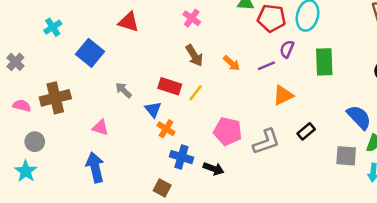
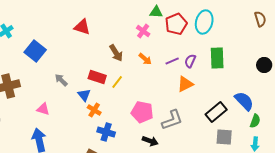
pink cross: (192, 18) -> (143, 31), moved
red pentagon: (271, 18) -> (176, 24), turned -30
red triangle: (129, 22) -> (82, 27), moved
purple semicircle: (287, 49) -> (190, 61), moved
black rectangle: (306, 131) -> (216, 112), moved, size x1.5
gray square: (346, 156) -> (224, 137), moved
black arrow: (214, 169) -> (150, 141), moved

